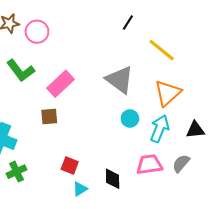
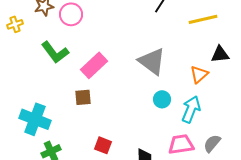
yellow line: (162, 50) -> (203, 19), moved, turned -52
orange triangle: (168, 93) -> (199, 74), size x0.7
black triangle: (195, 130) -> (220, 54), moved

